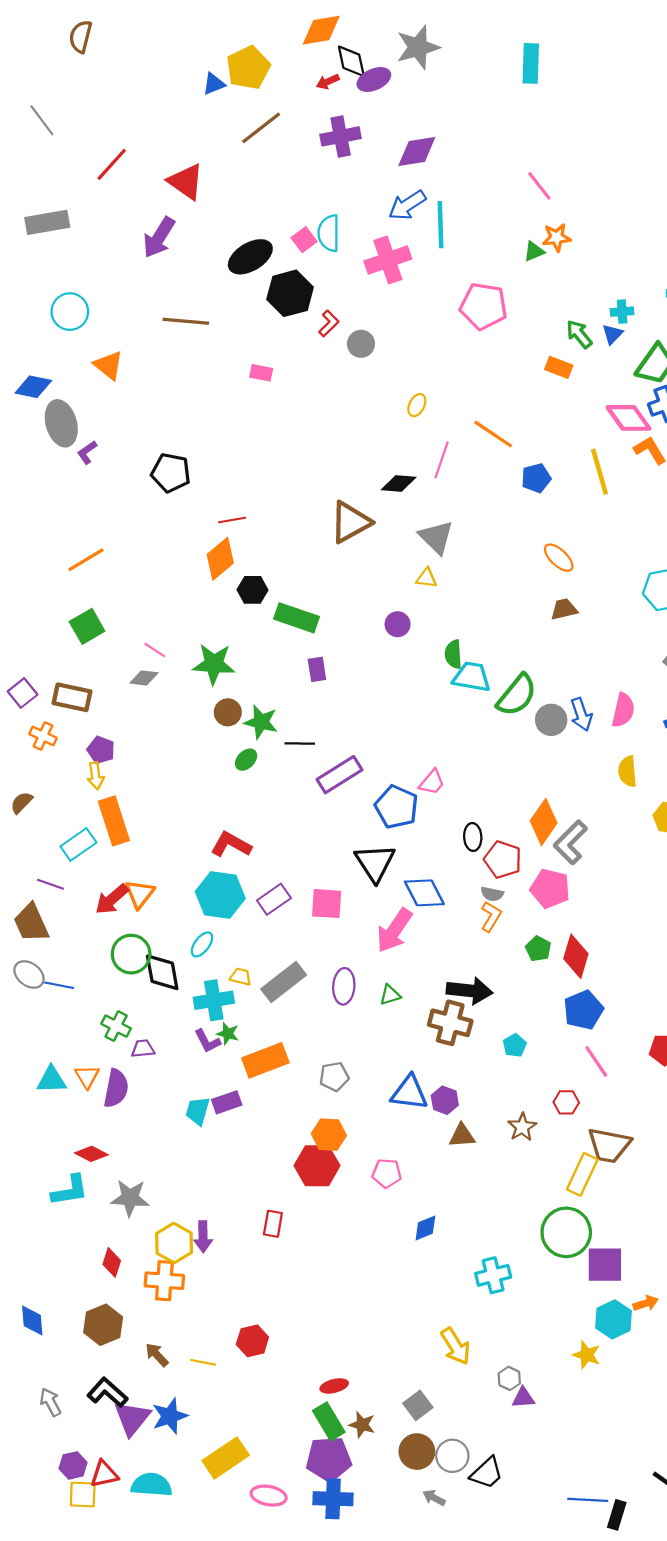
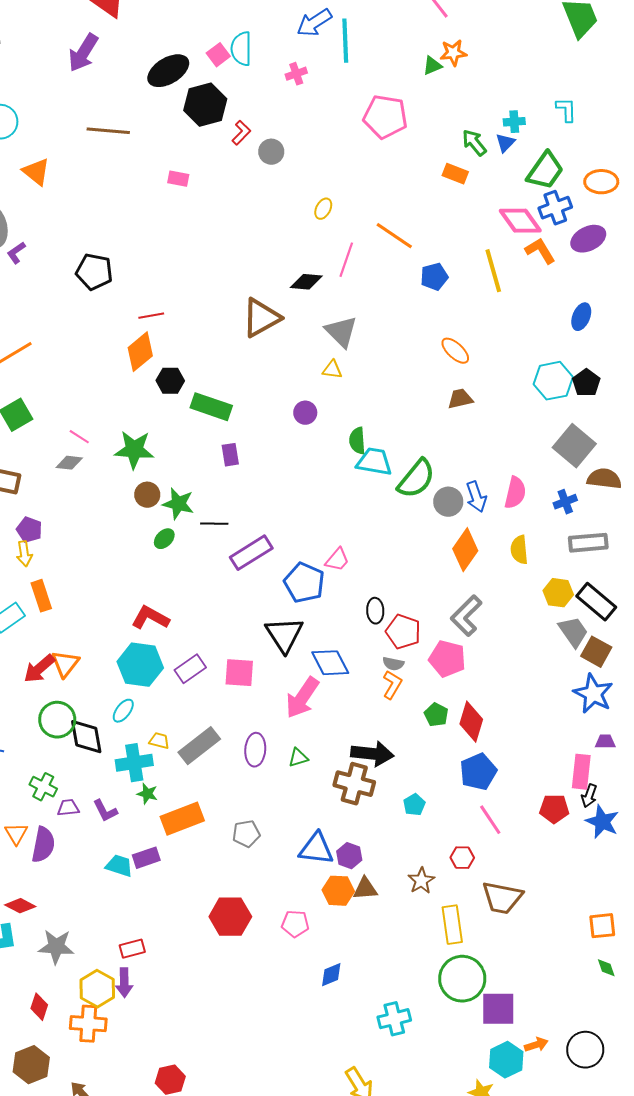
pink cross: (388, 260) -> (296, 74), size x0.5
orange rectangle: (114, 821) -> (41, 596), size x0.7
orange diamond: (544, 822) -> (465, 550), moved
purple L-shape: (207, 1041) -> (105, 811), moved
cyan trapezoid: (198, 1111) -> (119, 866), turned 92
orange hexagon: (329, 1135) -> (338, 891), moved
yellow rectangle: (582, 1174) -> (452, 925), moved, turned -33
red rectangle: (273, 1224) -> (132, 949), moved, turned 65

